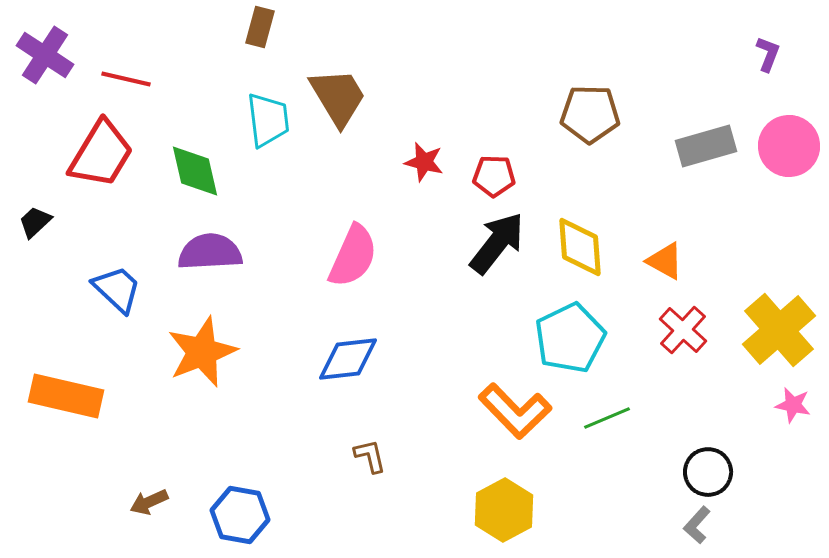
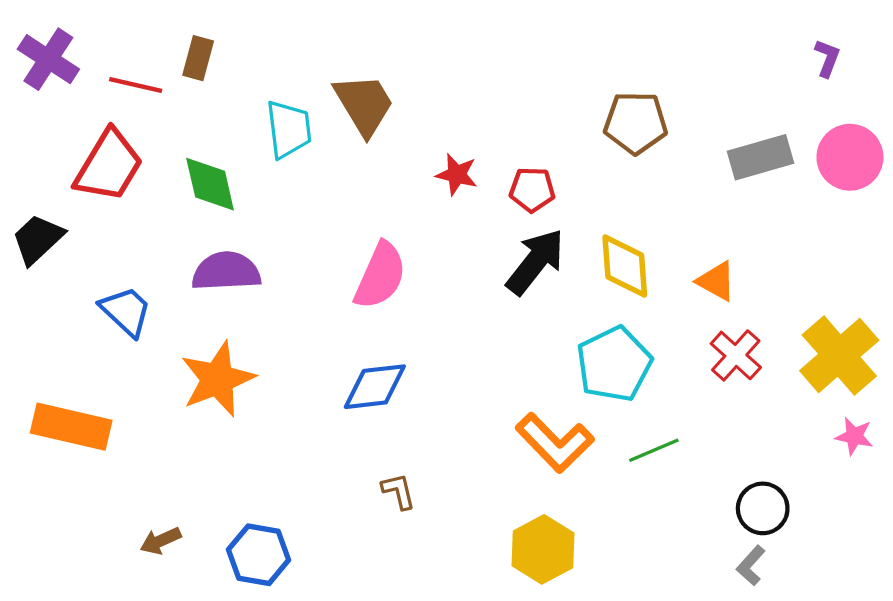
brown rectangle: (260, 27) -> (198, 58), moved
black trapezoid: (35, 222) -> (38, 239), size x1.5

